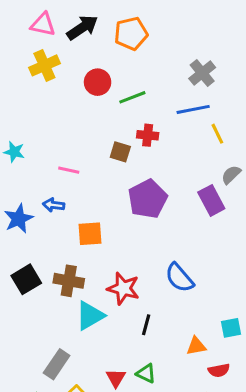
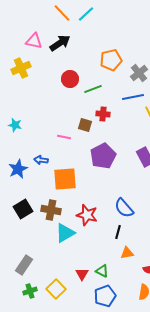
orange pentagon: (131, 34) -> (111, 60), moved
yellow cross: (44, 65) -> (21, 68), moved
pink line: (69, 170) -> (64, 137), moved
orange square: (90, 234) -> (65, 179), size x1.4
black line: (146, 325) -> (118, 232), moved
orange triangle: (196, 346) -> (127, 253), moved
gray rectangle: (57, 364) -> (24, 265), moved

